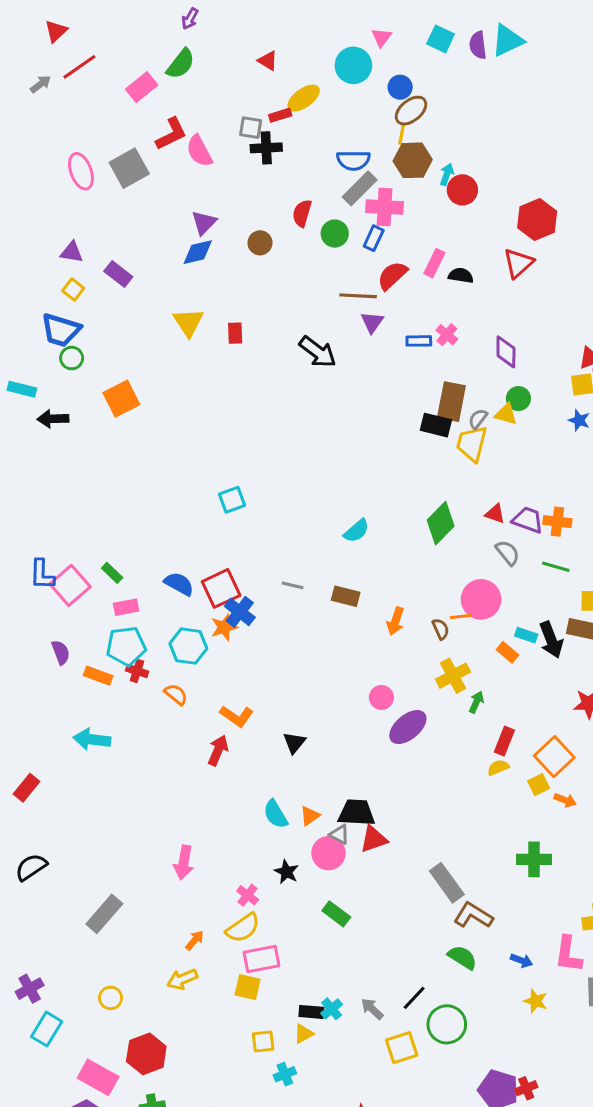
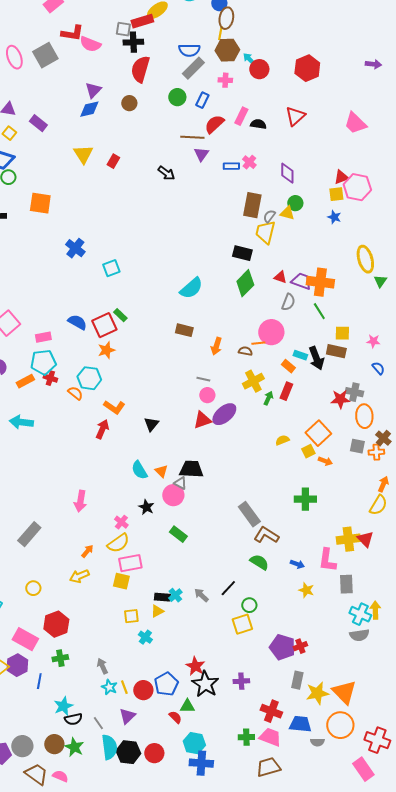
brown ellipse: (411, 111) -> (226, 18), turned -40
red rectangle: (280, 115) -> (142, 21), size x1.5
red L-shape: (171, 134) -> (72, 33), turned 35
pink semicircle: (199, 151) -> (90, 44), turned -40
cyan arrow: (447, 174) -> (249, 59), turned -64
pink cross: (385, 207) -> (225, 80), moved, size x0.6
red semicircle: (302, 213) -> (140, 69), moved, size x1.5
red hexagon: (537, 220) -> (307, 68), moved
red rectangle: (235, 333) -> (113, 161), turned 32
black arrow: (318, 352) -> (166, 173), size x0.7
orange square: (121, 399) -> (40, 203), turned 35
black rectangle: (436, 425) -> (242, 253), moved
orange cross: (557, 522) -> (320, 282), size x1.5
cyan semicircle: (357, 531) -> (191, 288), size x1.4
gray semicircle: (508, 553) -> (288, 302), turned 60
green line: (556, 567) -> (319, 311), turned 42
green rectangle: (112, 573) -> (120, 315), moved
gray line: (293, 585) -> (203, 379), moved
blue cross: (240, 612) -> (75, 248), moved
brown semicircle: (441, 629) -> (245, 351), turned -56
cyan hexagon: (188, 646) -> (89, 378), moved
orange rectangle: (98, 676) -> (25, 381), turned -48
red rectangle: (504, 741) -> (286, 391), moved
orange triangle: (310, 816) -> (161, 471), turned -40
red triangle: (374, 839) -> (202, 420), moved
green circle: (447, 1024) -> (249, 605), size x0.6
yellow square: (402, 1048) -> (242, 624), moved
cyan cross: (285, 1074) -> (145, 637), turned -32

